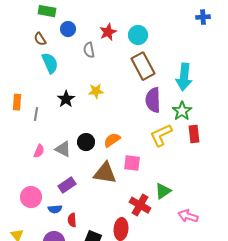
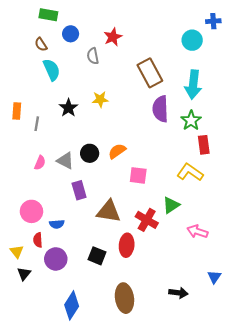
cyan circle: (138, 35) -> (192, 40), moved
yellow L-shape: (161, 135) -> (190, 172), moved, turned 60
brown triangle: (105, 173) -> (109, 211), moved
purple rectangle: (67, 185) -> (79, 190), moved, turned -72
red semicircle: (72, 220) -> (38, 240), moved

